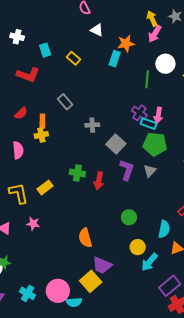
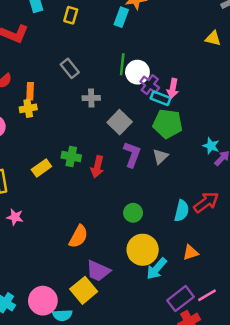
yellow rectangle: (74, 58) -> (71, 15), turned 64
white circle: (165, 64) -> (137, 72), moved
green line: (147, 79) -> (122, 64), moved
gray rectangle: (65, 102) -> (70, 68), moved
yellow rectangle: (45, 187) -> (41, 168), moved
cyan semicircle: (164, 229) -> (182, 211), moved
orange semicircle: (85, 238) -> (78, 236), turned -138
yellow circle: (138, 247) -> (143, 250), size x1.6

